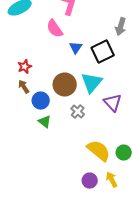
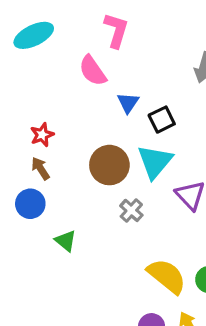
black square: (103, 52) -> (162, 120), moved, size x0.7
blue circle: (41, 101) -> (30, 204), moved
green triangle: (45, 122) -> (66, 241), moved

